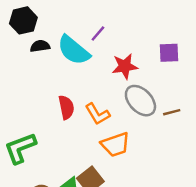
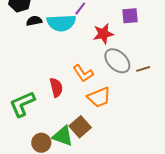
cyan semicircle: (74, 50) -> (61, 23), turned -40
purple square: (169, 53) -> (130, 16), moved
red semicircle: (66, 107) -> (56, 87), moved

